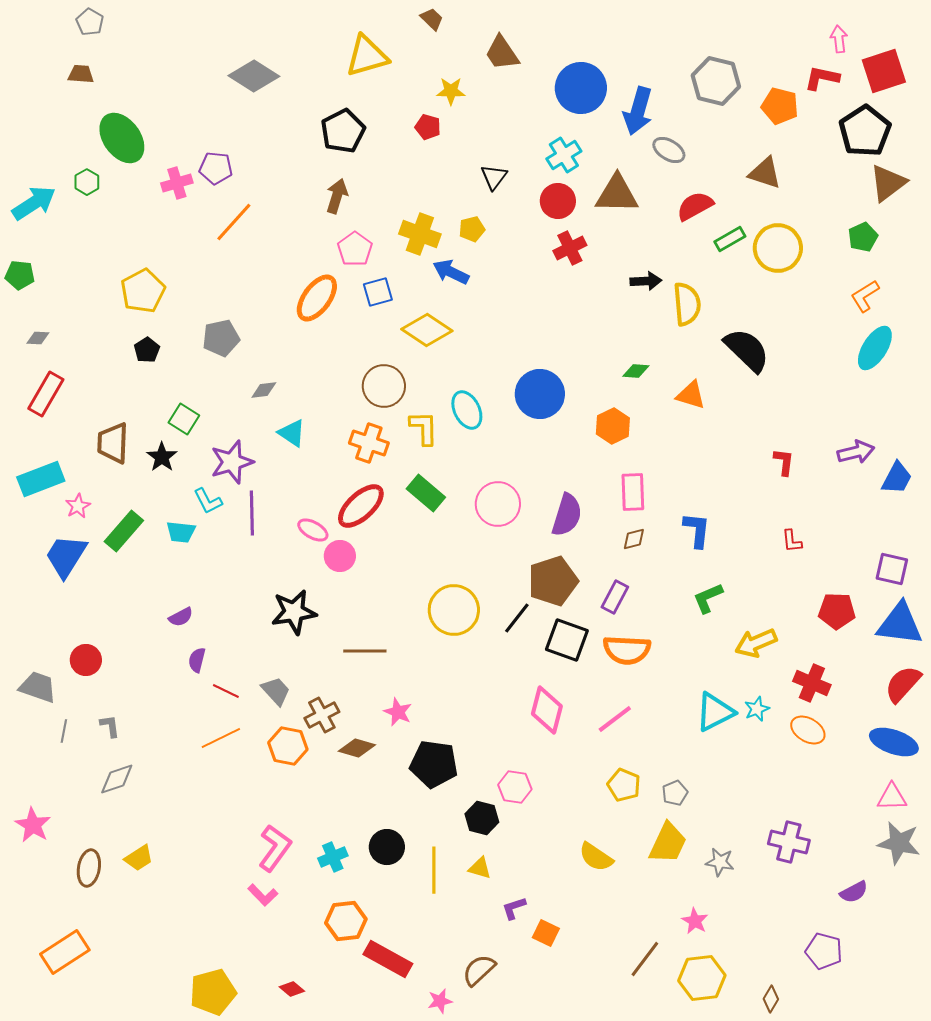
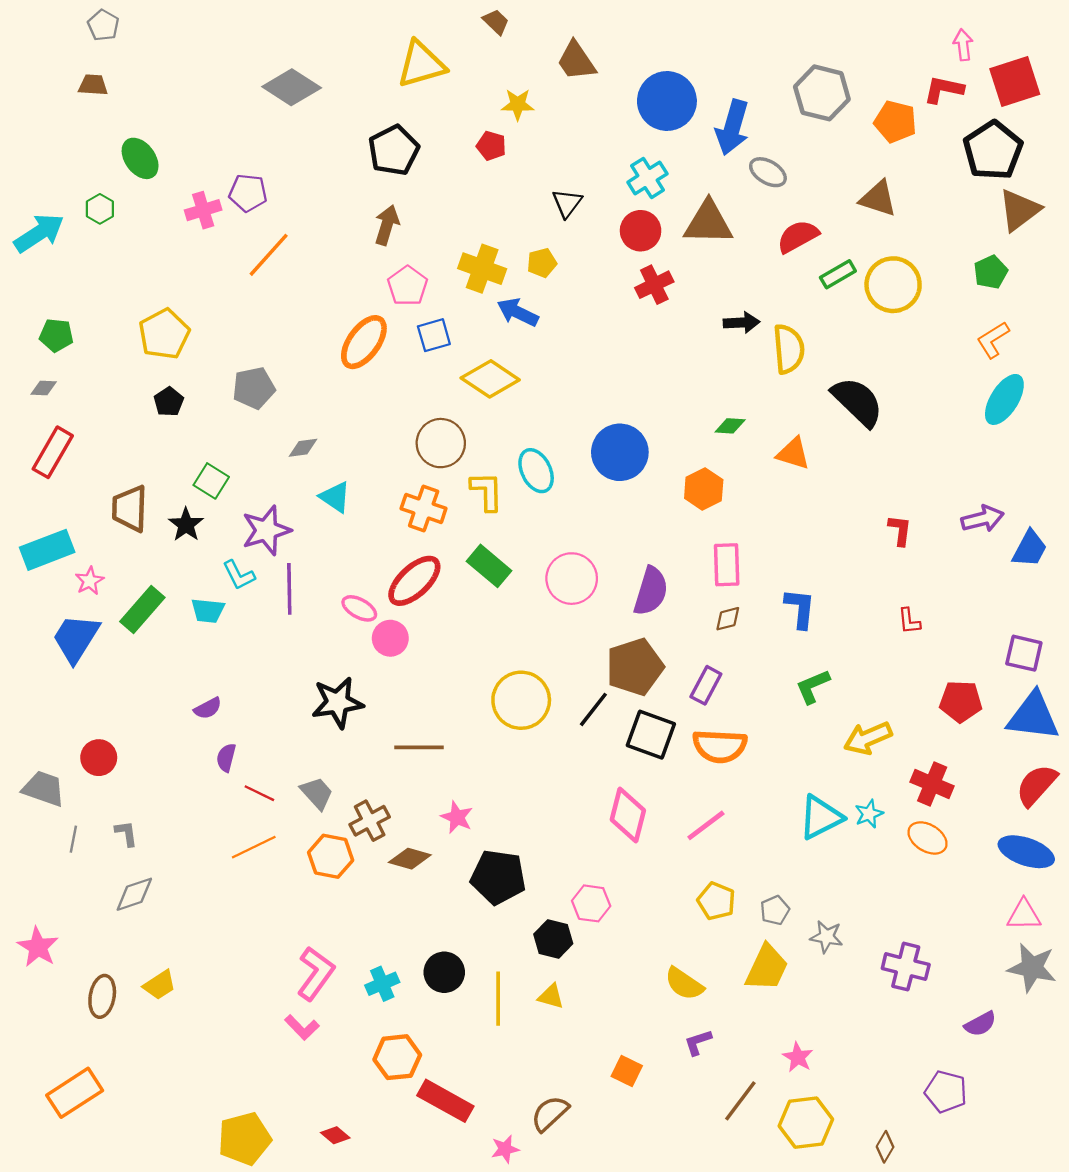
green ellipse: (122, 138) -> (140, 158), size x0.7
green pentagon: (20, 275) -> (56, 335), moved
gray star: (720, 862) -> (826, 937), moved
purple L-shape: (514, 908) -> (698, 1042), moved

